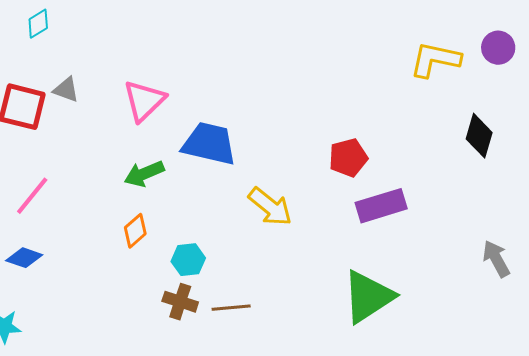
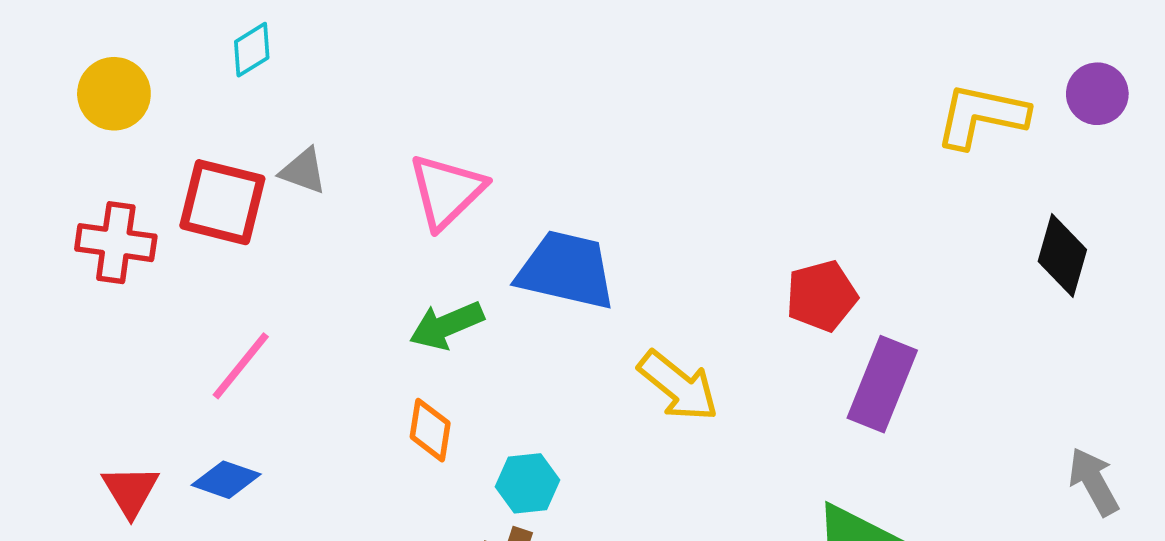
purple rectangle: (381, 206) -> (882, 384), turned -51
orange diamond: (135, 231) -> (430, 430), turned -40

